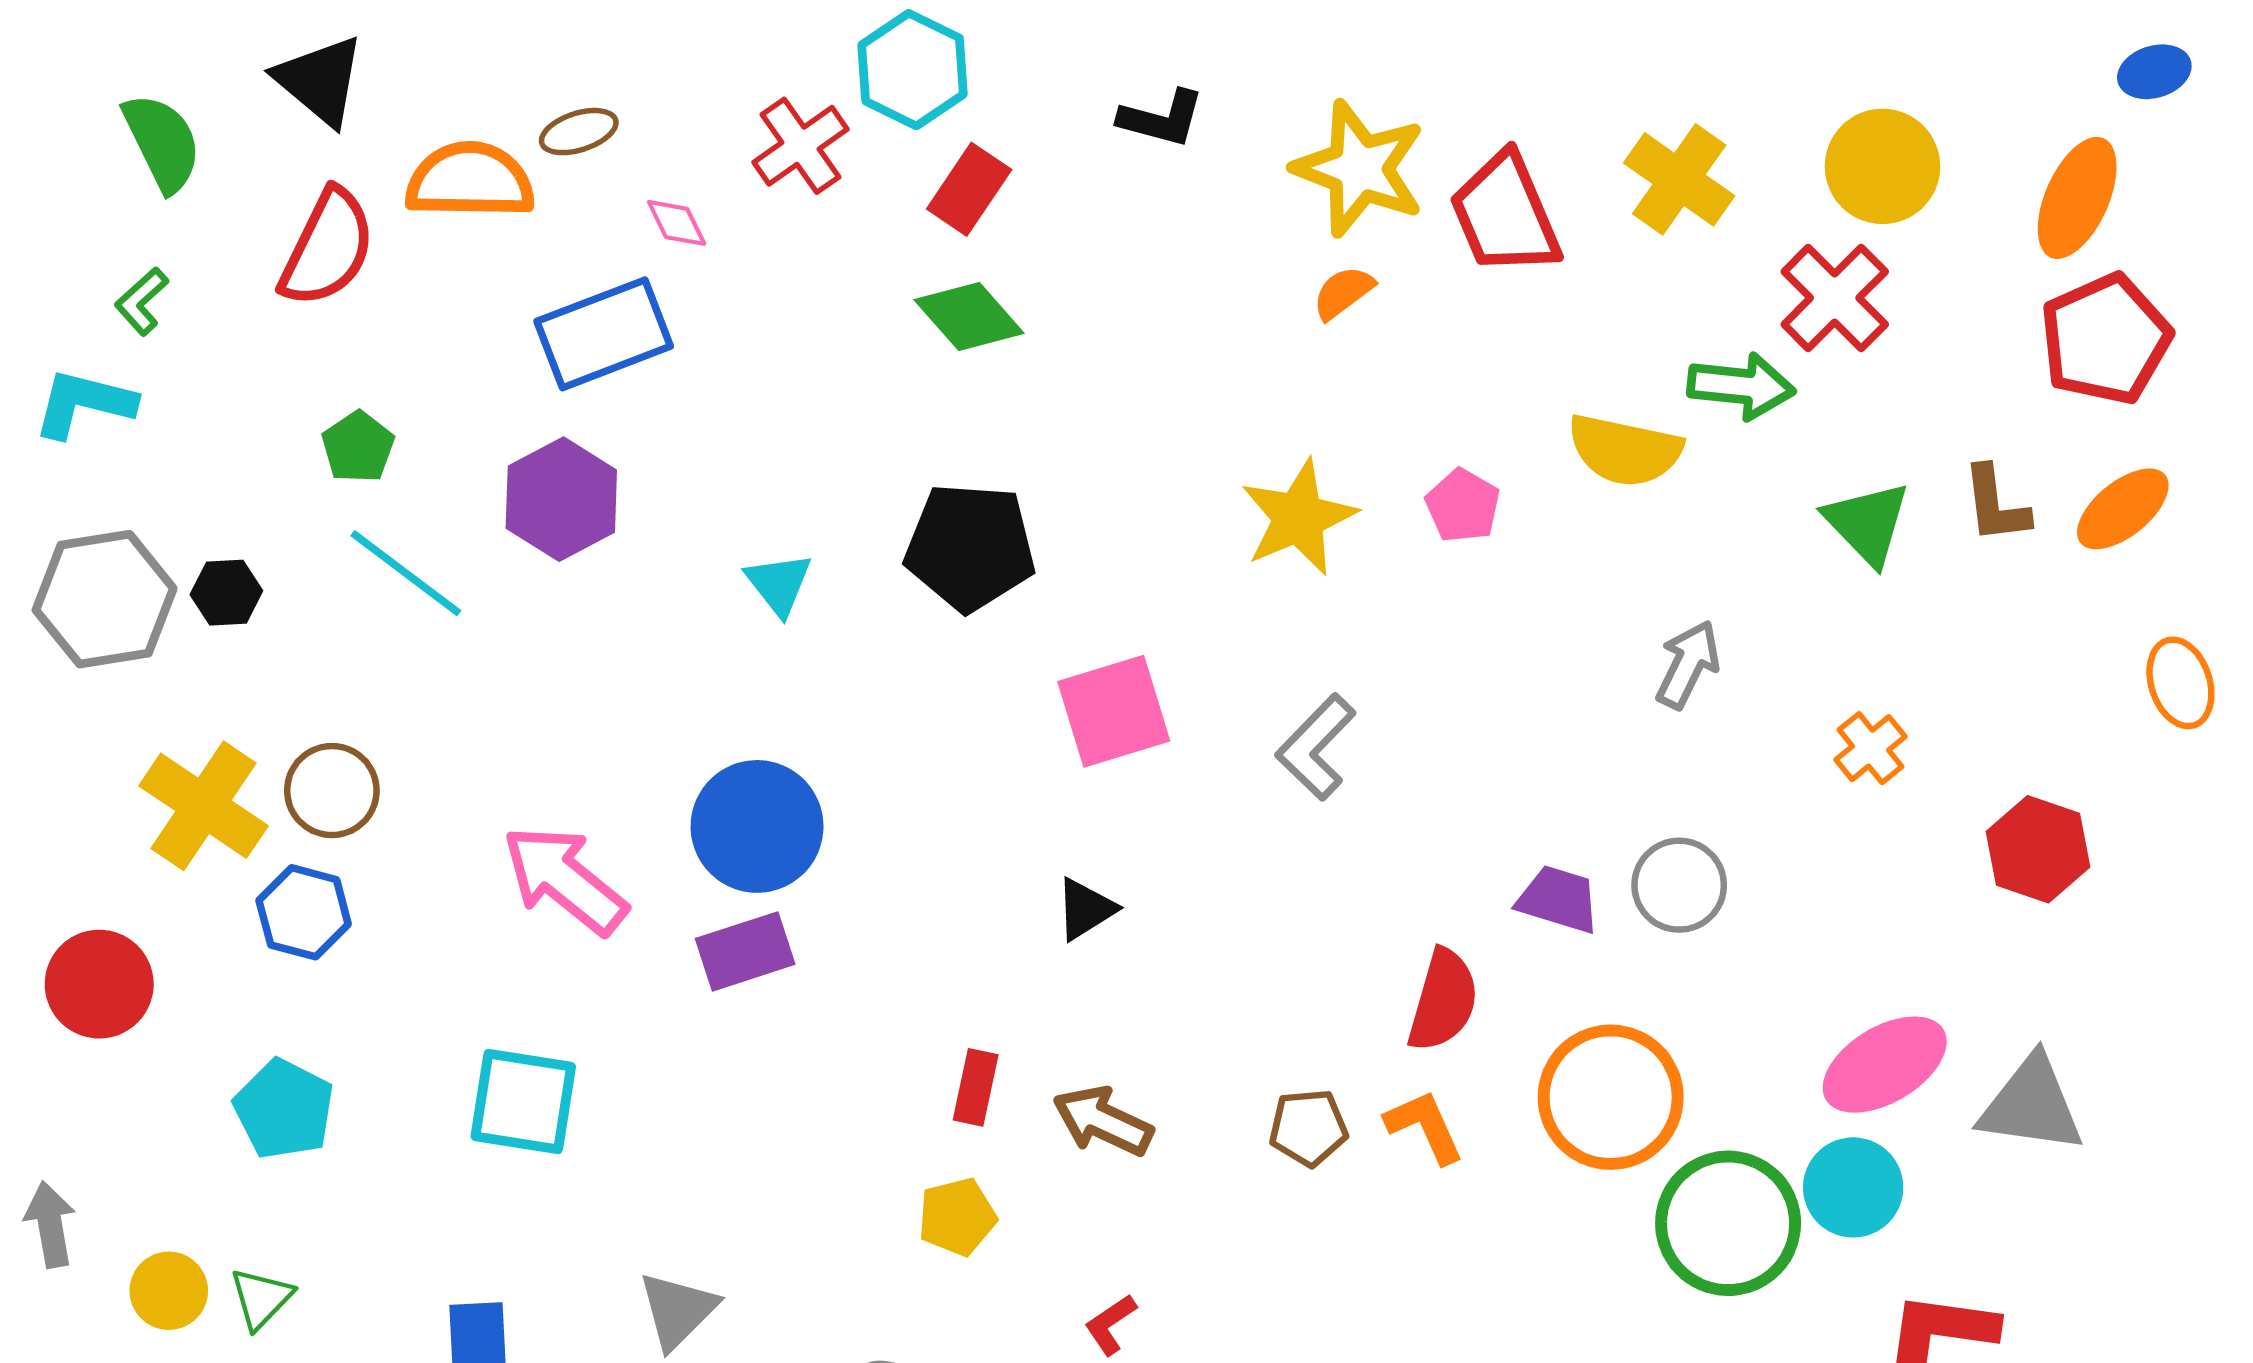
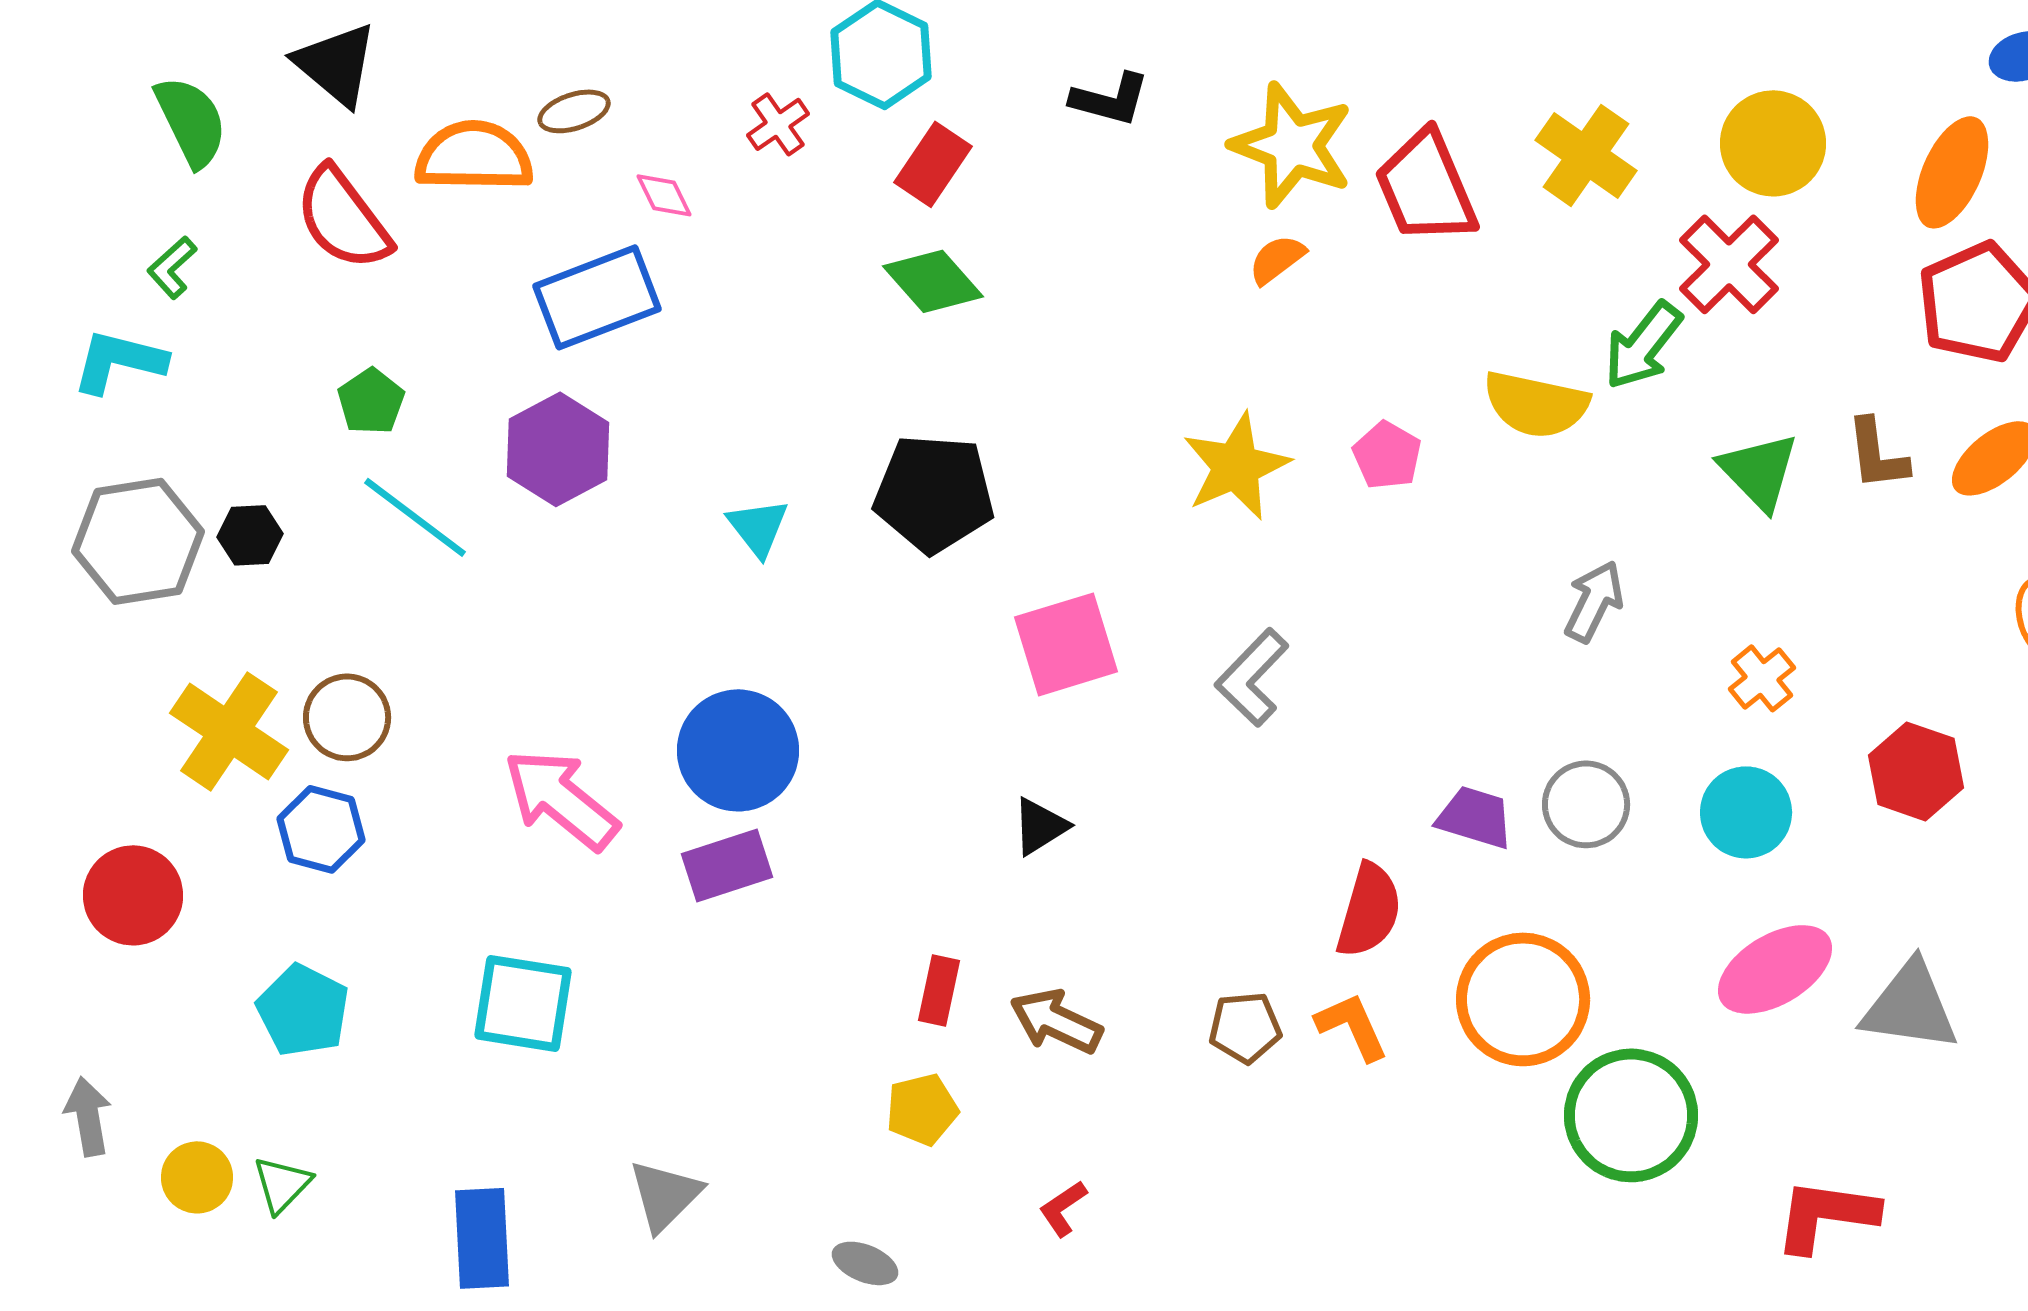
red cross: (801, 146) -> (778, 124), size x0.7
red semicircle: (328, 248) -> (343, 218), turned 117
green arrow: (1741, 386) -> (1643, 345), turned 122
cyan circle: (1853, 1187) -> (1746, 812), moved

